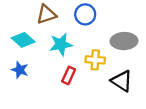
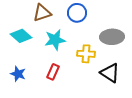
blue star: (20, 70) -> (18, 74), moved
red rectangle: (69, 75) -> (53, 72), moved

